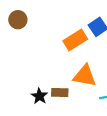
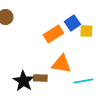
black star: (39, 96) -> (23, 81), size x1.5

